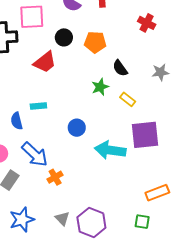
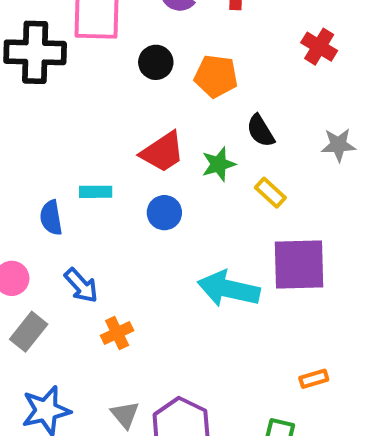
red trapezoid: (45, 62) -> (162, 152), moved
blue circle: (77, 128) -> (164, 213), moved
blue arrow: (35, 154) -> (81, 285), size x0.7
orange rectangle: (157, 193) -> (314, 379), size x0.6

